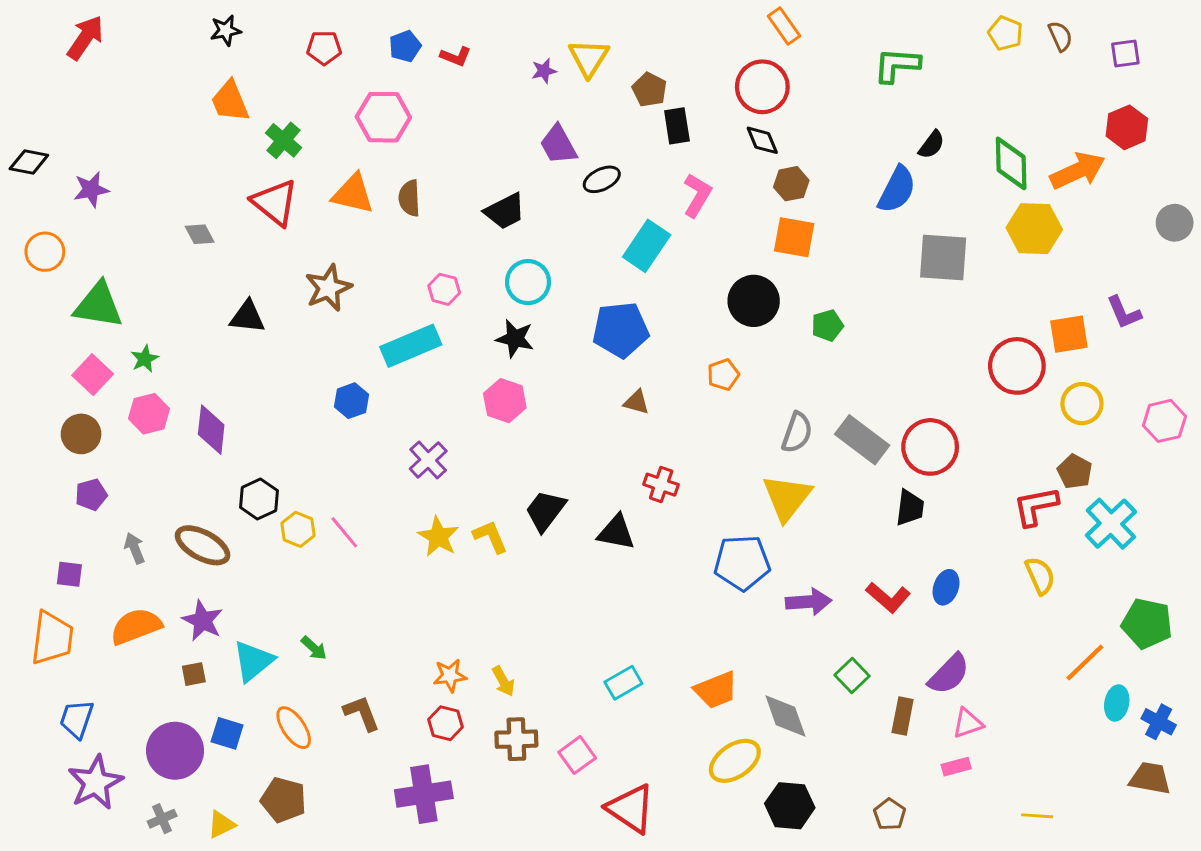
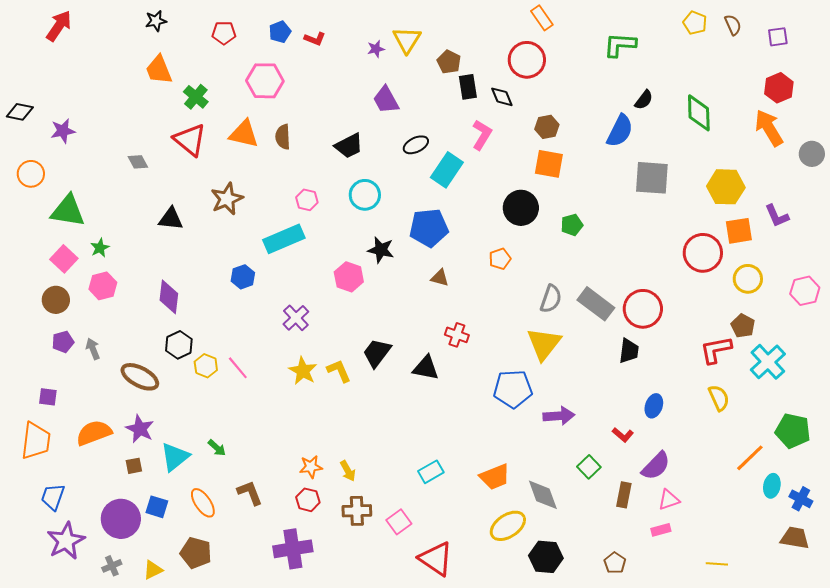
black diamond: (762, 140) -> (502, 97), moved
orange arrow: (1078, 171) -> (769, 128), moved, turned -96
black ellipse: (602, 179) -> (416, 145), moved
yellow hexagon: (1034, 229) -> (726, 187), moved
black star: (515, 338) -> (381, 250), moved
purple diamond: (211, 430) -> (169, 297), moved
gray arrow: (135, 548) -> (93, 349), moved
red L-shape: (888, 597) -> (623, 435), moved, size x0.7

